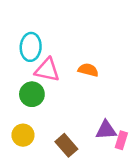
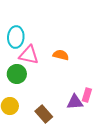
pink rectangle: (121, 140) -> (87, 95), moved

